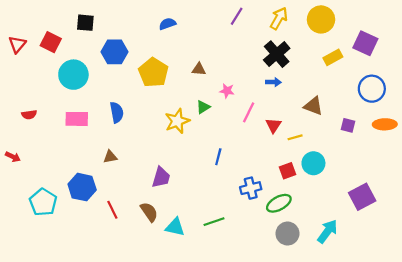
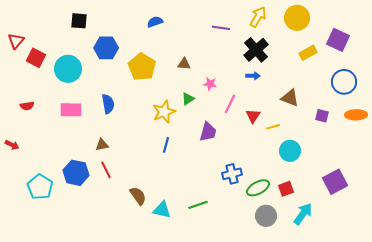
purple line: (237, 16) -> (221, 28), moved, turned 66
red square: (51, 42) -> (36, 58), moved
blue line: (218, 157) -> (166, 145), moved
red square: (287, 171) -> (286, 189), moved
purple trapezoid: (161, 177) -> (208, 132), moved
red line: (112, 210) -> (106, 170), moved

